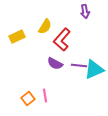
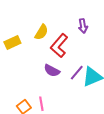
purple arrow: (85, 12) -> (83, 26), moved
purple line: (79, 66) -> (77, 73), turned -56

